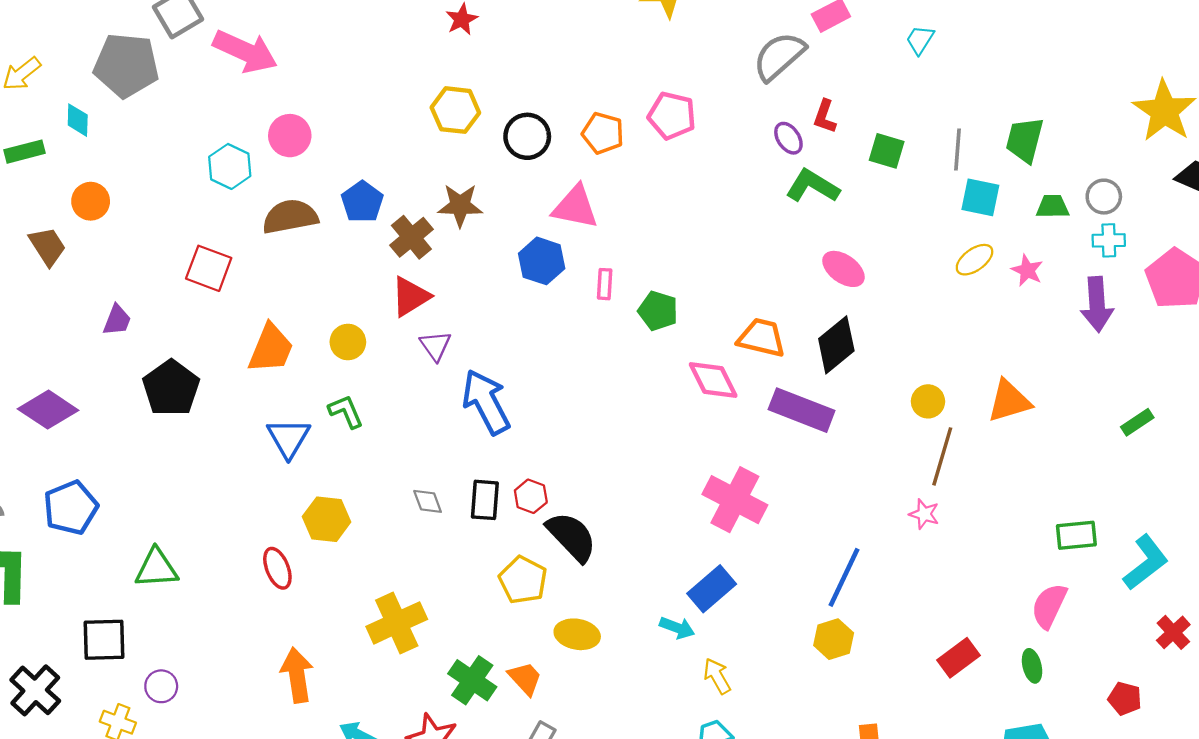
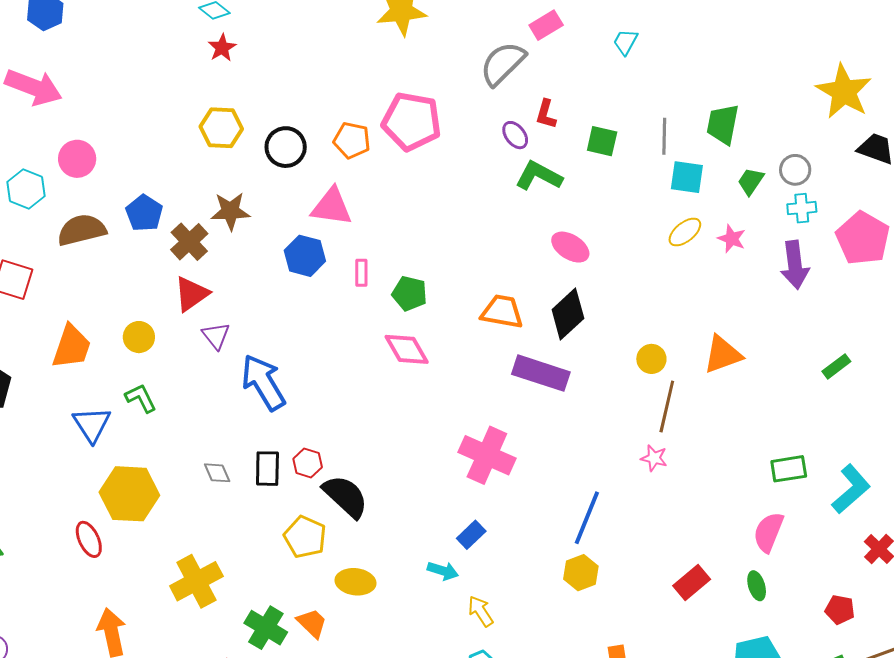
pink pentagon: (672, 116) -> (412, 121), size x1.4
green trapezoid: (1053, 207) -> (751, 181), turned -52
pink diamond: (713, 380) -> (407, 349), moved
yellow hexagon: (327, 519) -> (129, 494), size x1.4
blue rectangle: (712, 589) -> (471, 535), size x0.7

